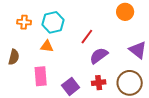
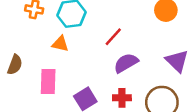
brown semicircle: (14, 57) -> (15, 65), moved

